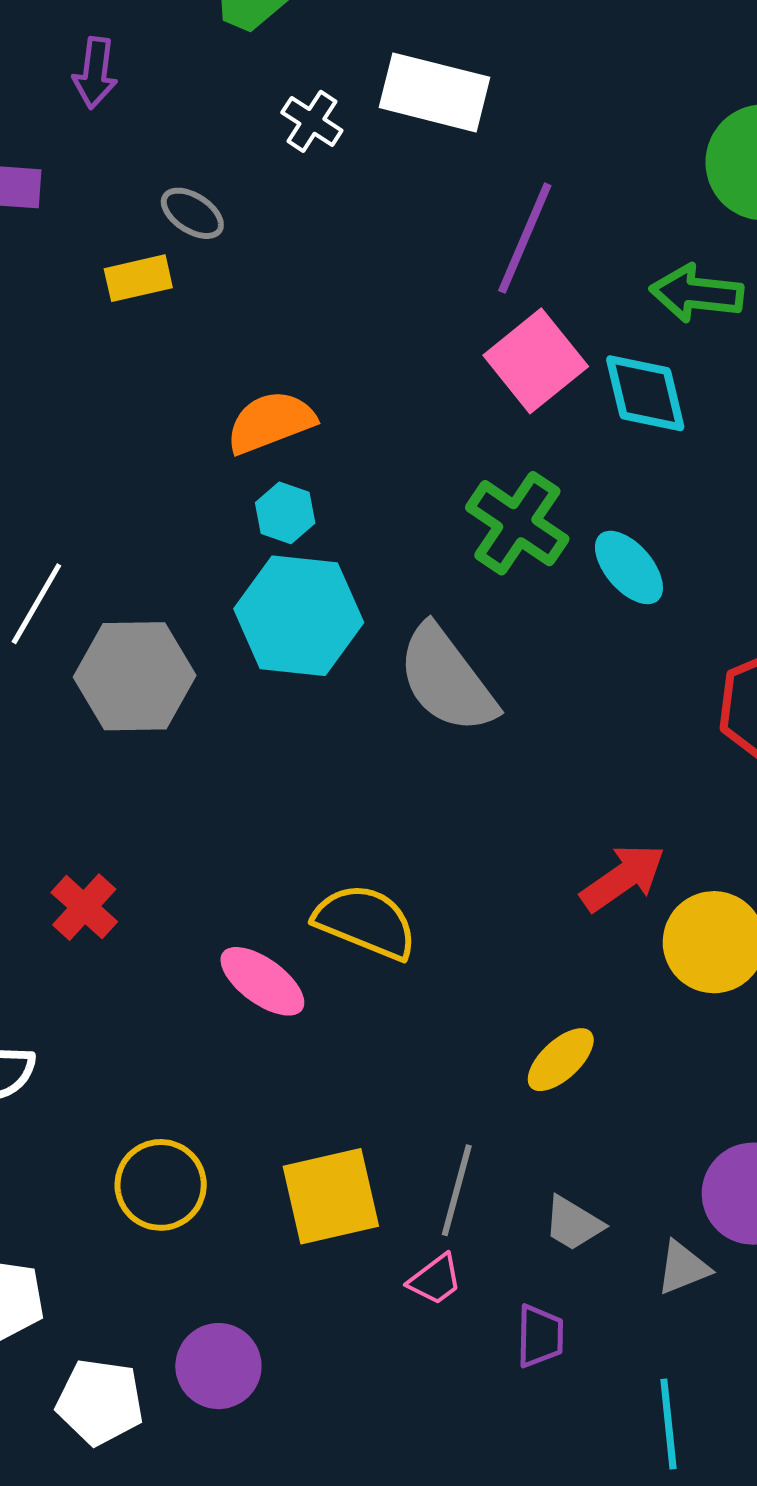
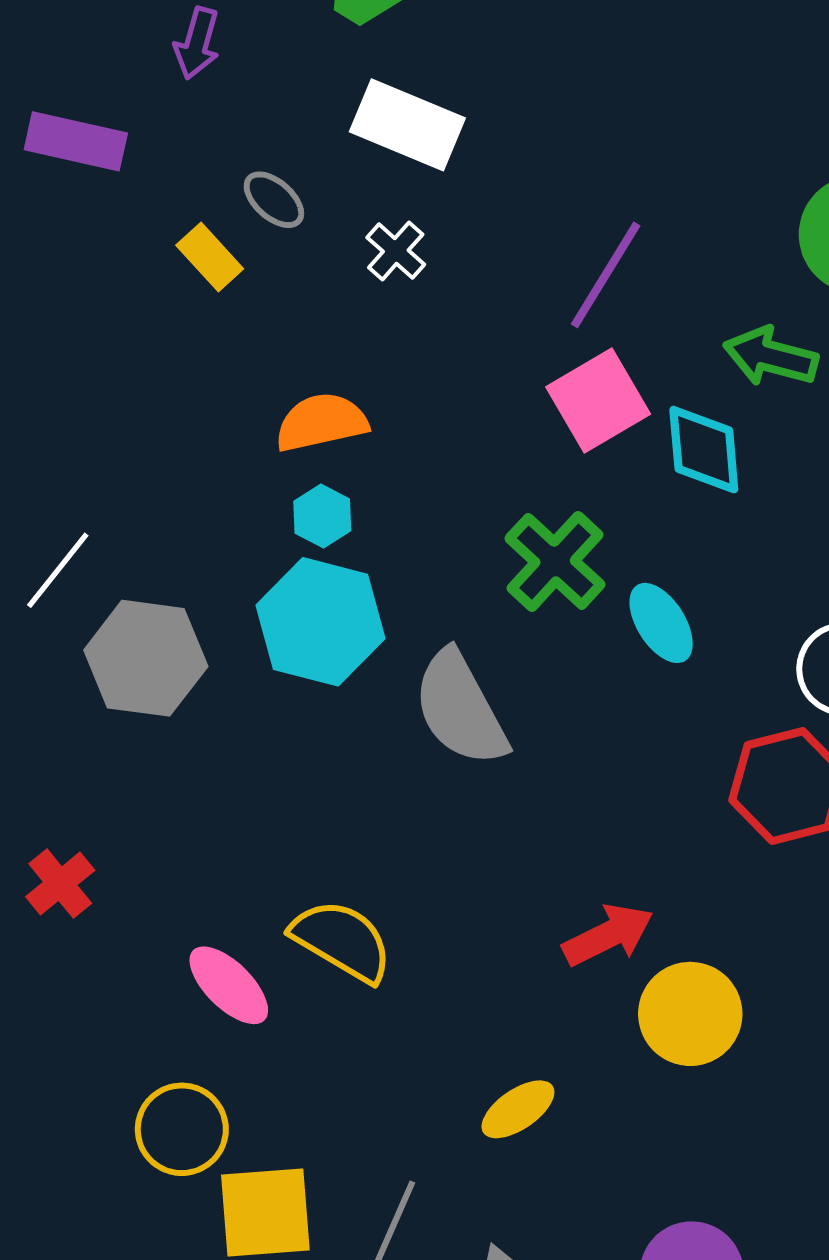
white rectangle: (434, 92) -> (407, 125), moved
white cross: (312, 121) -> (396, 251), moved
yellow rectangle: (138, 278) -> (210, 257), turned 52
yellow circle: (161, 1185) -> (182, 1129), moved

